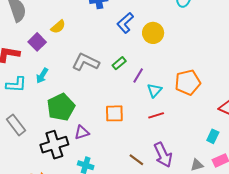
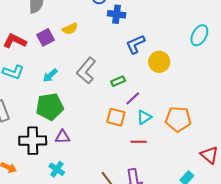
gray L-shape: (86, 62) -> (86, 70), turned -92
cyan arrow: (42, 76) -> (50, 75), moved
orange square: (114, 113) -> (116, 117), moved

